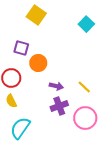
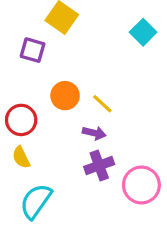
purple square: (21, 48) -> (33, 50), moved
yellow line: (84, 87) -> (102, 104), moved

